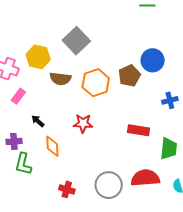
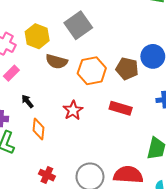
brown pentagon: (129, 76) -> (127, 69), turned 30
red star: (83, 123) -> (73, 110), turned 30
red rectangle: (139, 130) -> (121, 108), moved

